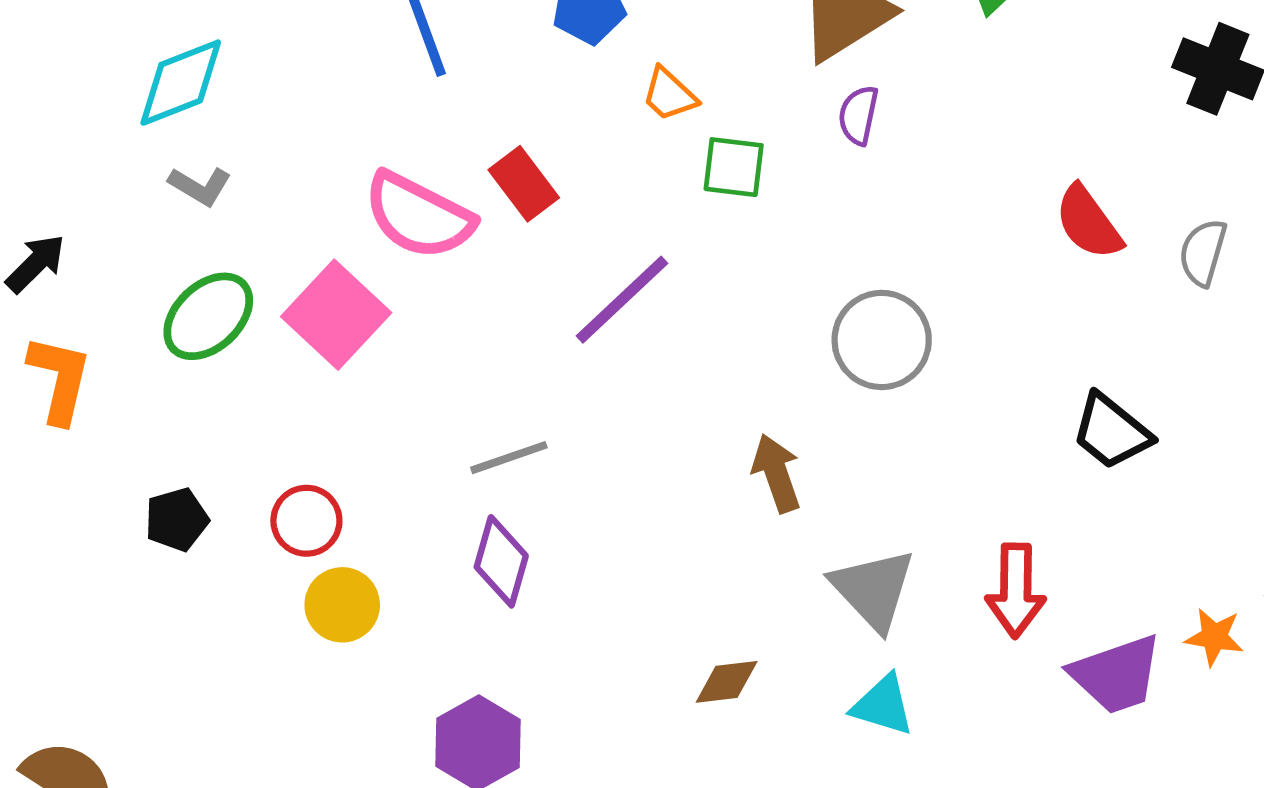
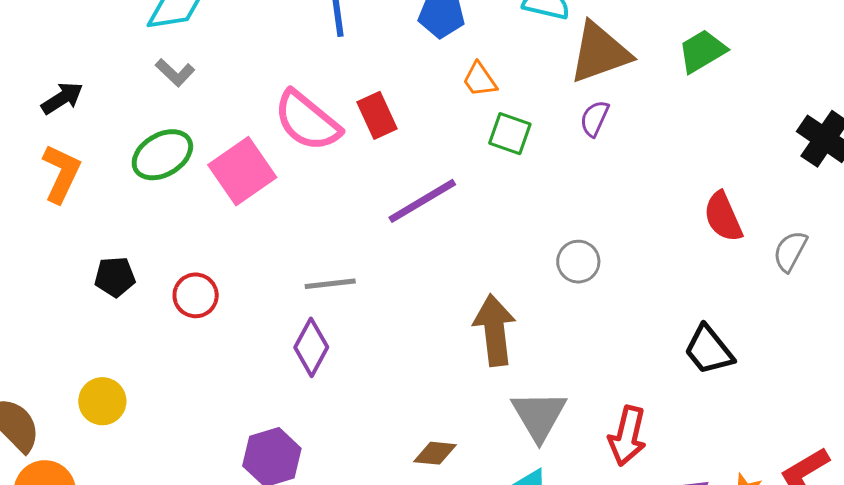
gray circle: (882, 340) -> (578, 262), size x0.7
brown arrow: (776, 473) -> (495, 330), size x1.4
yellow circle: (342, 605) -> (102, 401), moved

